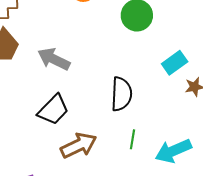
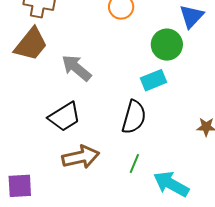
cyan rectangle: (175, 63) -> (153, 80), moved
cyan arrow: (173, 151) -> (171, 184), turned 39

